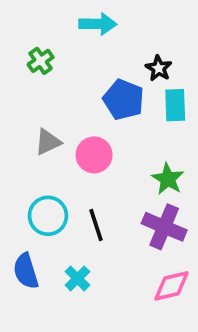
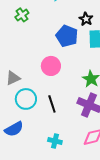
gray triangle: (48, 142) -> (13, 78), moved
blue semicircle: (26, 271) -> (14, 129), turned -102
cyan cross: (77, 278) -> (55, 141), moved, turned -32

